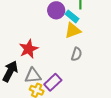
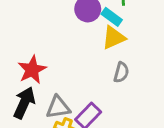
red star: (29, 49) -> (32, 70), moved

